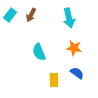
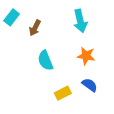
brown arrow: (31, 15) -> (35, 28), moved
yellow rectangle: (54, 80) -> (63, 93), turned 64

